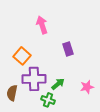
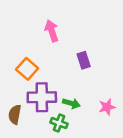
green arrow: (58, 84) -> (71, 103), turned 56

